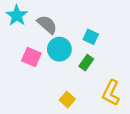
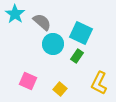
cyan square: (91, 37) -> (81, 33), size x1.6
pink square: (31, 57) -> (28, 81), moved

